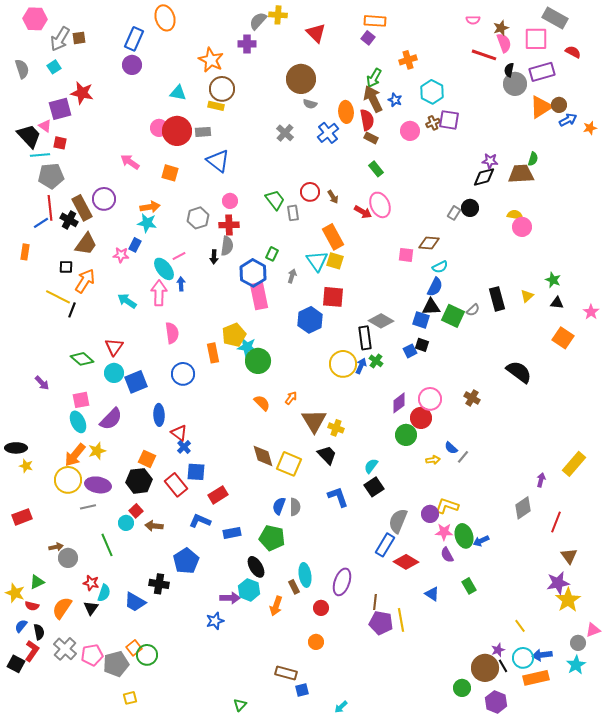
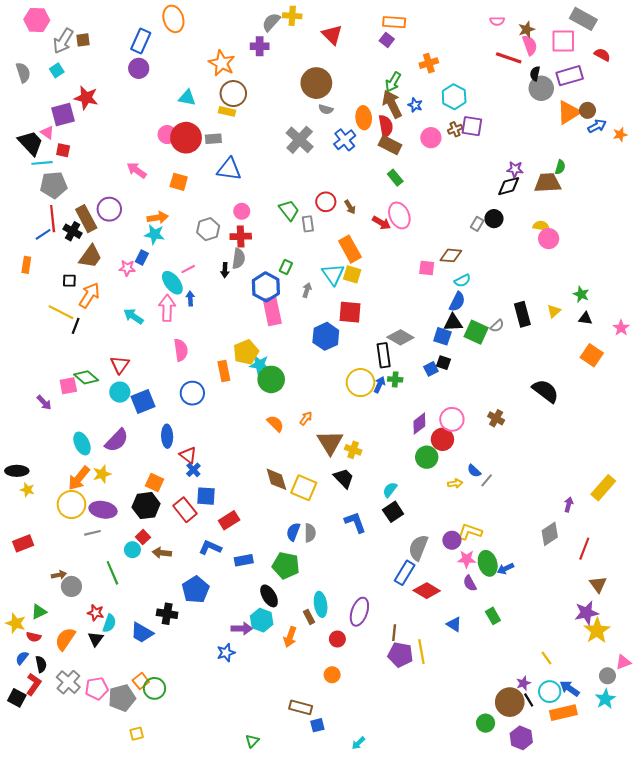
gray cross: (285, 133) -> (300, 140), size x1.5
brown rectangle: (371, 138) -> (390, 145), size x1.5
blue triangle: (218, 161) -> (229, 169), turned -30
green cross: (376, 361) -> (395, 379), turned -32
pink square: (81, 400) -> (68, 386), moved
blue arrow: (542, 655) -> (570, 688), turned 42

